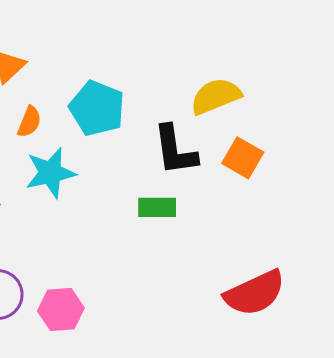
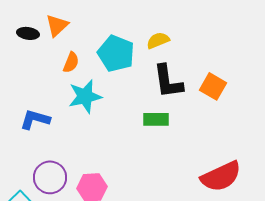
yellow semicircle: (216, 96) -> (158, 40), moved, size x0.7

